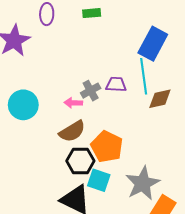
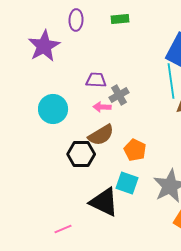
purple trapezoid: (116, 84) -> (96, 80), moved
orange pentagon: (107, 147) -> (135, 150), size x0.7
black hexagon: (80, 161) -> (81, 154), moved

